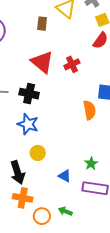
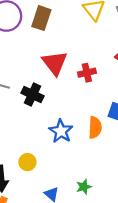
brown rectangle: (42, 24) -> (41, 18), moved, size x1.5
blue star: (28, 124) -> (61, 131), moved

